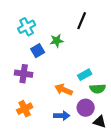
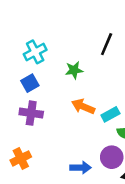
blue square: (38, 51) -> (30, 83), moved
orange arrow: (64, 90) -> (83, 107), moved
orange cross: (25, 109) -> (21, 158), moved

